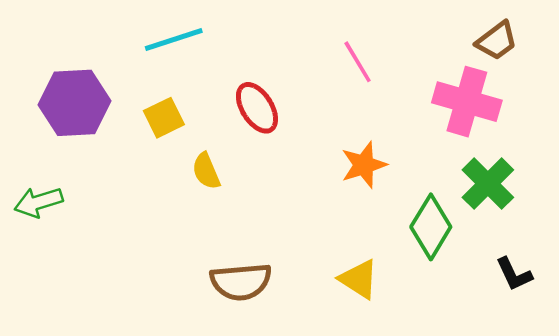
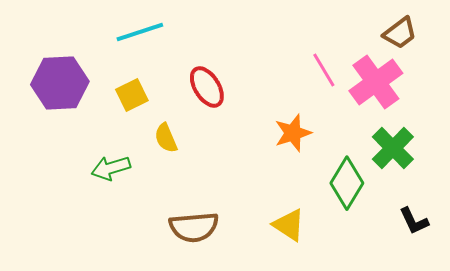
pink line: (358, 62) -> (324, 70), moved
pink cross: (467, 102) -> (376, 82), turned 38
green arrow: (38, 202) -> (111, 168), moved

